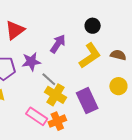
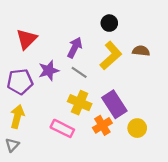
gray line: (49, 79) -> (79, 72), moved
yellow circle: (118, 86) -> (137, 128), moved
orange cross: (57, 121) -> (102, 125), moved

